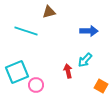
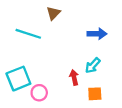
brown triangle: (49, 12) -> (53, 13), turned -32
orange square: (101, 86) -> (95, 94), moved, turned -32

